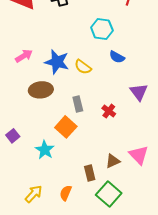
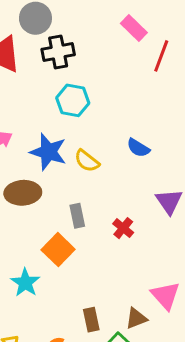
cyan hexagon: (102, 29) -> (73, 100), moved
brown triangle: (113, 161) -> (136, 318), moved

